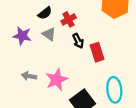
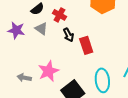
red cross: (69, 19) -> (59, 15), turned -32
gray arrow: (29, 76) -> (24, 78), moved

